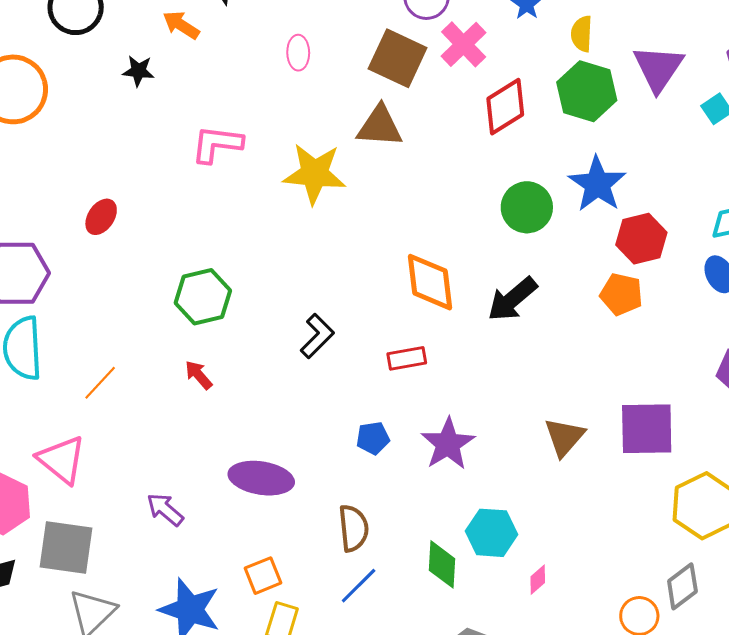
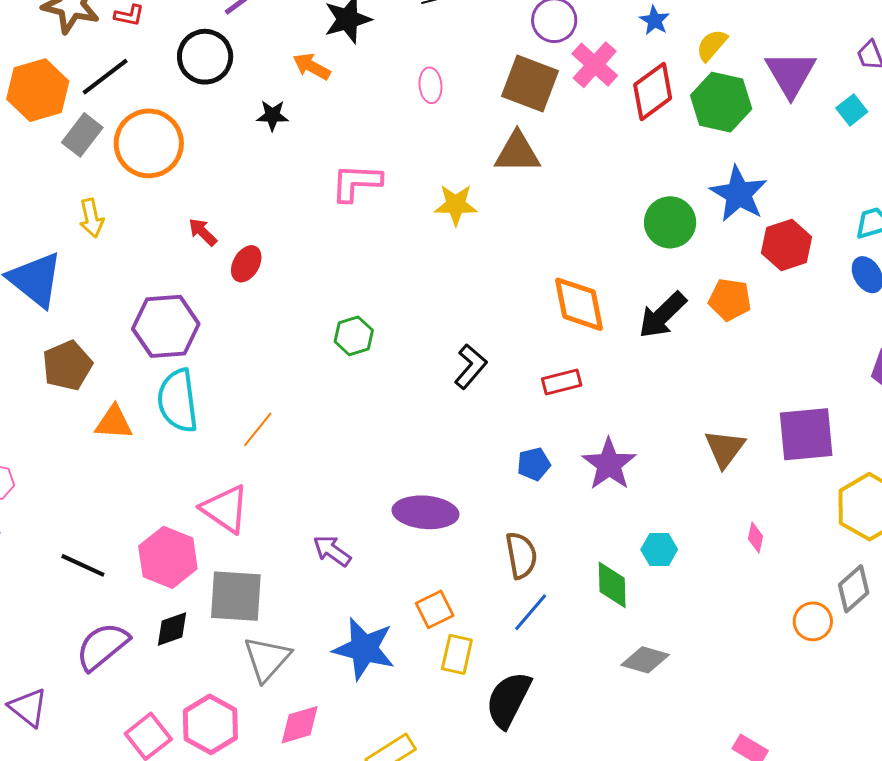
yellow semicircle: (582, 34) -> (712, 45), turned 42
red diamond: (505, 107) -> (653, 92), moved
yellow star: (314, 174) -> (456, 205), size x0.7
orange pentagon: (621, 294) -> (730, 300), moved
green hexagon: (203, 297) -> (354, 336), size x0.7
red arrow: (199, 375) -> (203, 232), moved
cyan hexagon: (491, 533) -> (659, 550), size x0.7
pink diamond: (538, 580) -> (756, 537), moved, turned -32

